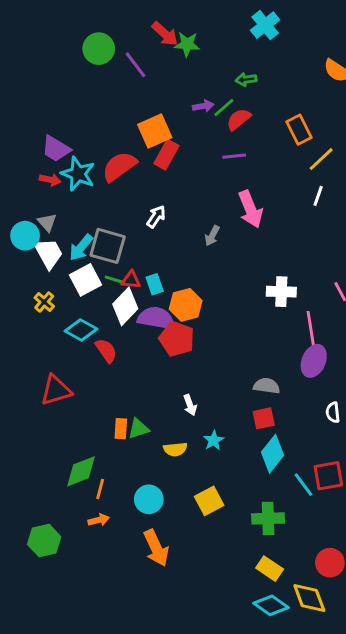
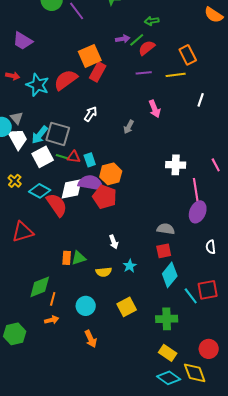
purple trapezoid: (56, 149) -> (23, 41), moved
yellow line: (321, 159) -> (176, 75), moved, turned 36
red arrow: (50, 180) -> (13, 76), moved
pink arrow: (250, 209) -> (155, 109), size x0.7
yellow cross: (44, 302) -> (15, 181), moved
white diamond: (125, 306) -> (72, 189), moved, turned 35
red semicircle: (106, 351) -> (57, 205), size x1.4
orange arrow: (156, 548) -> (91, 339), size x0.7

